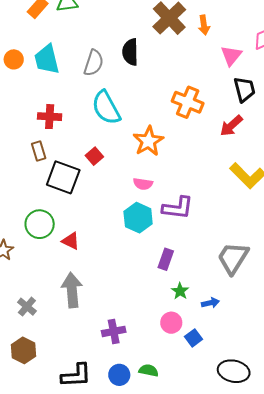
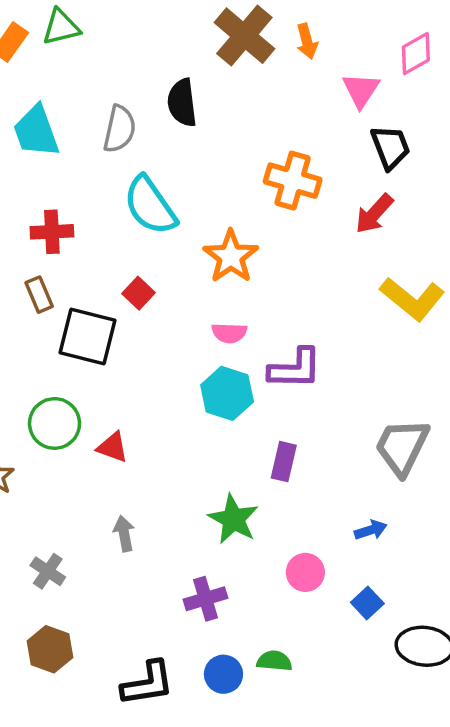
gray arrow: (72, 290) -> (124, 534), size x0.6
green star: (180, 291) -> (233, 519), moved, size x1.6
blue square: (193, 338) -> (367, 603), moved

